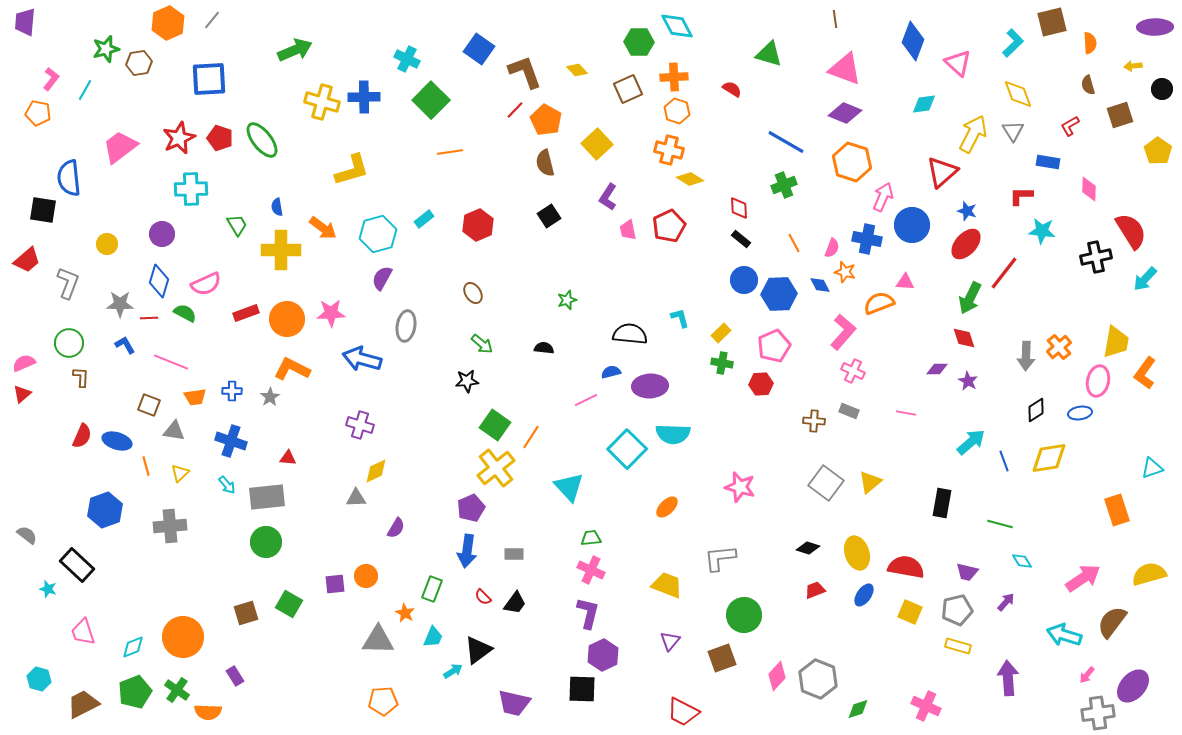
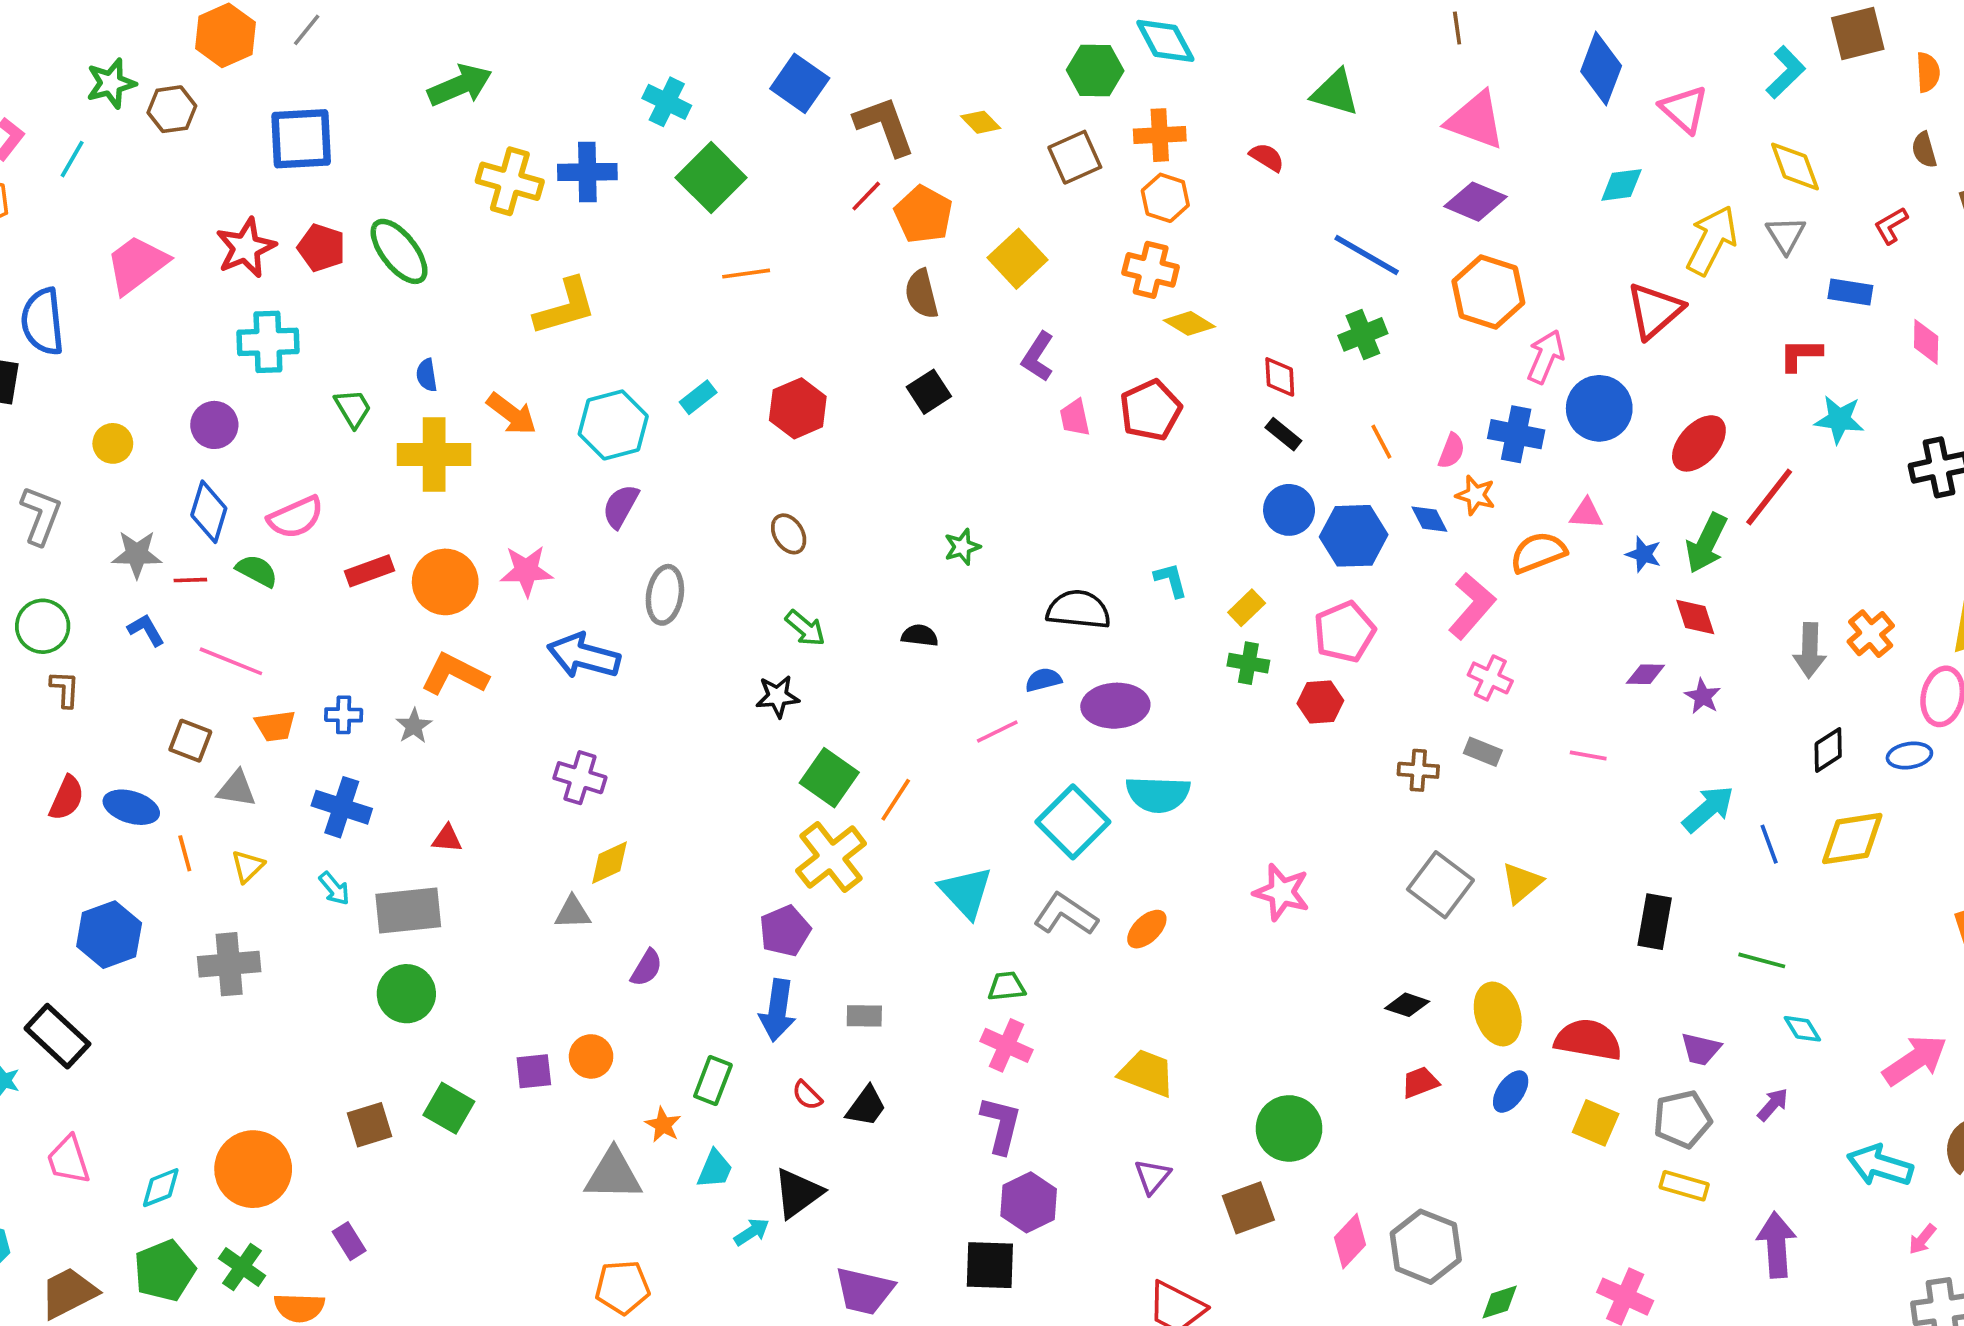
blue star: (967, 211) -> (1644, 554), moved
gray L-shape: (720, 558) -> (1066, 914), moved, turned 40

